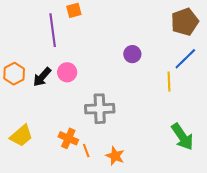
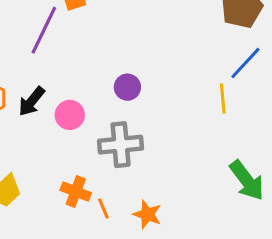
purple line: (53, 30) -> (44, 30), turned 36
purple circle: (132, 54) -> (127, 87), moved
pink circle: (67, 72) -> (70, 115), moved

